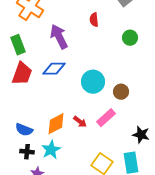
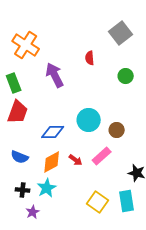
blue diamond: (54, 69) -> (53, 132), moved
blue semicircle: (24, 130) -> (20, 157), moved

